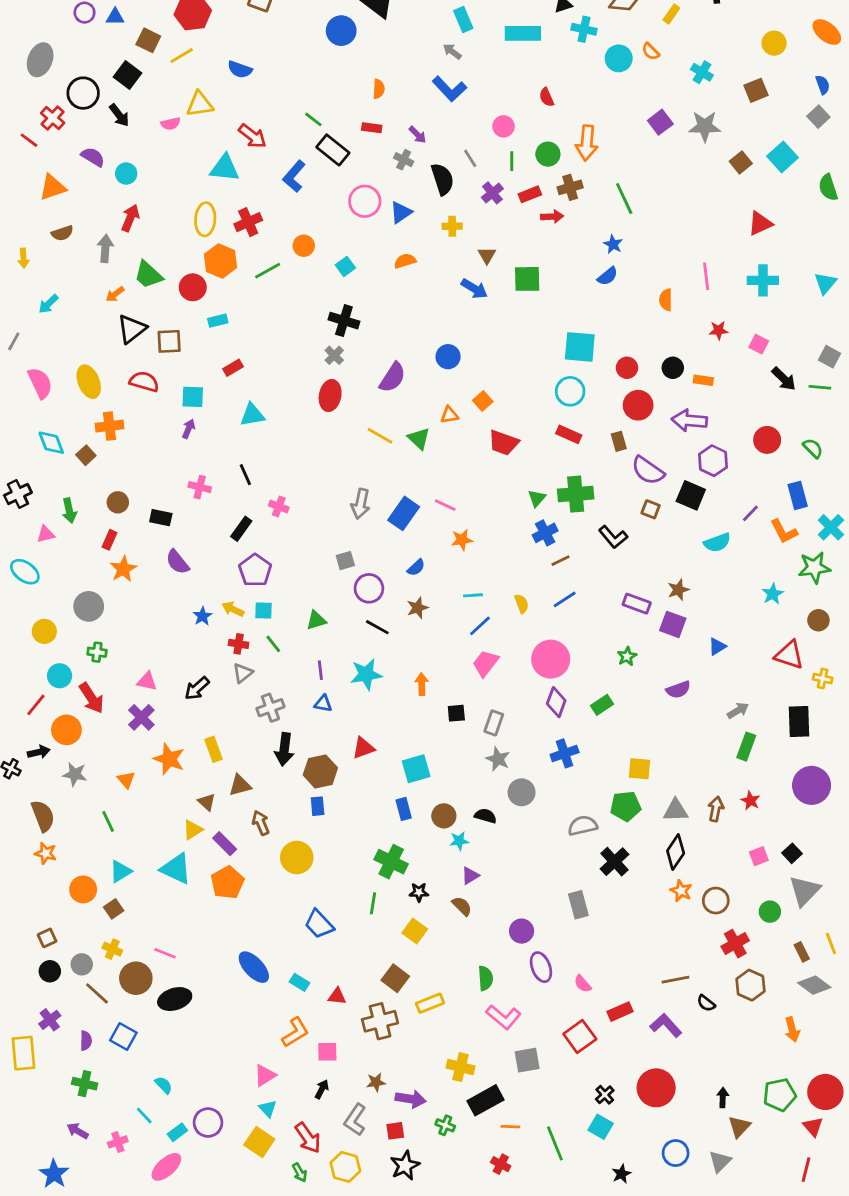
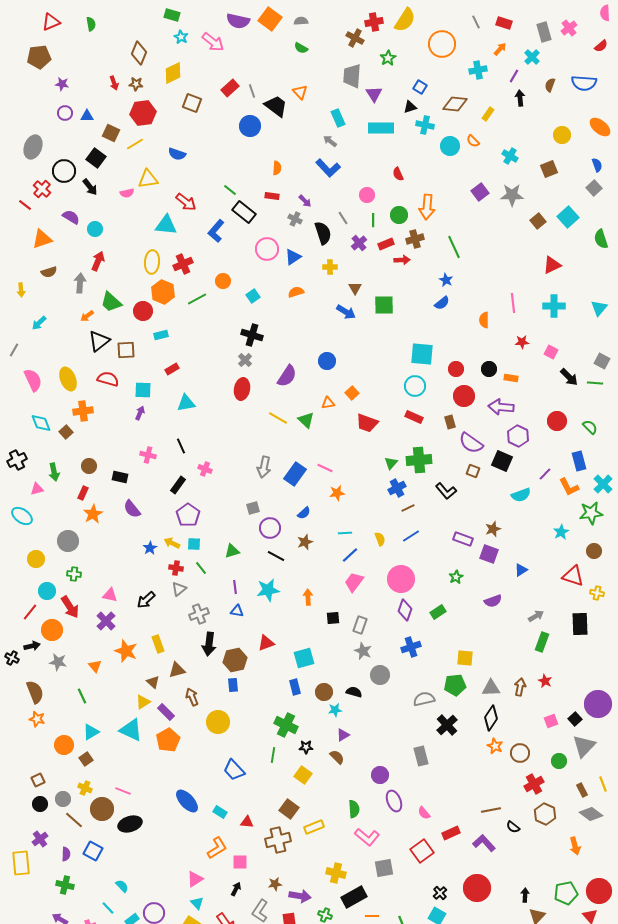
purple circle: (812, 785) -> (598, 704), moved

